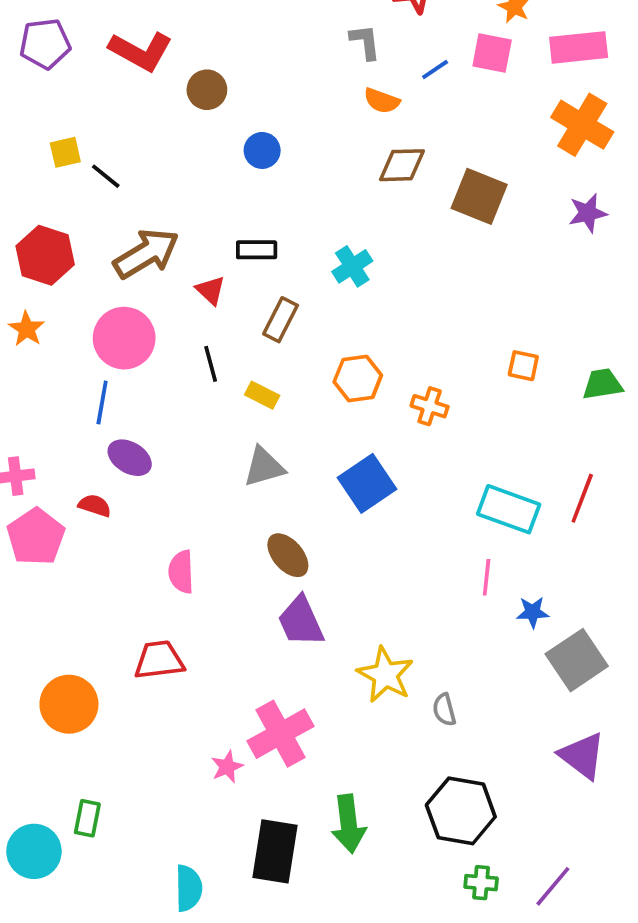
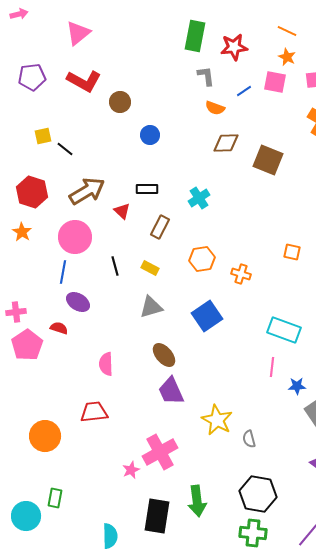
black line: (211, 364) -> (115, 266), moved
green cross: (481, 883) -> (253, 533), moved, size x1.5

